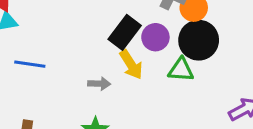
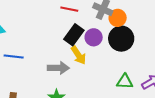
green triangle: (181, 70) -> (125, 82), moved
gray arrow: (99, 84) -> (58, 68), size x1.5

